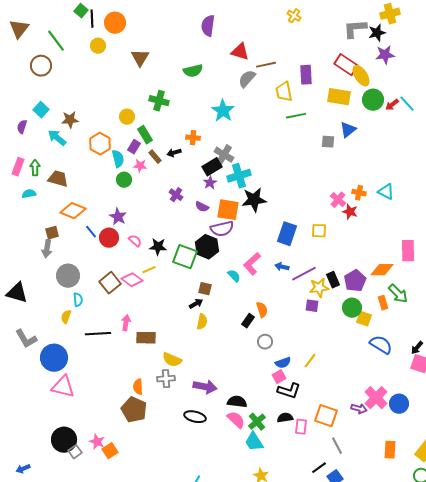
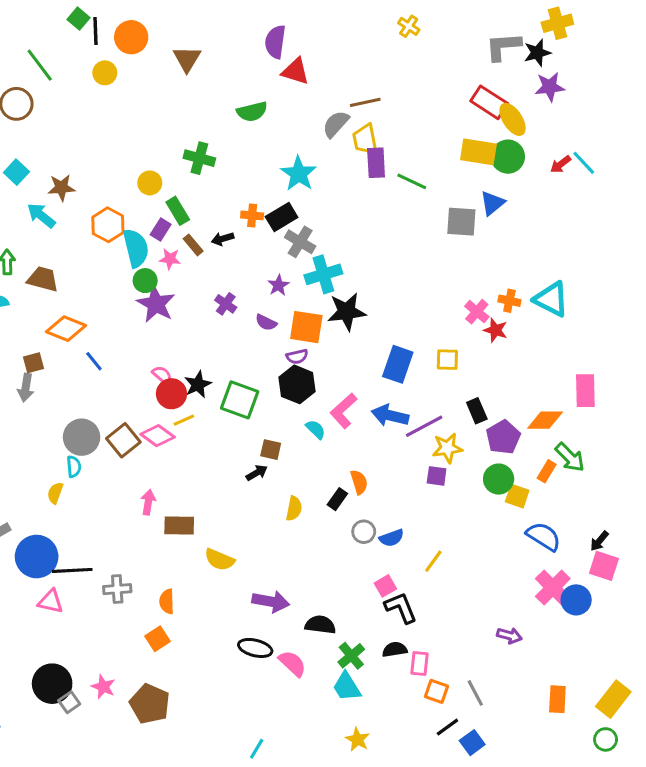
red triangle: (240, 52) -> (295, 71), moved
brown triangle: (140, 58) -> (187, 59), moved
purple rectangle: (306, 75) -> (376, 163), moved
yellow trapezoid: (284, 92) -> (365, 140), moved
green circle: (373, 100) -> (508, 157), moved
green line: (296, 116) -> (412, 181), turned 36
gray square: (328, 142) -> (461, 222), size x1.5
cyan semicircle: (118, 159) -> (136, 248), size x1.4
black rectangle: (212, 167) -> (282, 217), moved
cyan triangle: (386, 192) -> (551, 299), size x1.4
purple star: (118, 217) -> (156, 304), moved, size x1.4
purple semicircle: (222, 229) -> (297, 357), size x0.6
red circle: (109, 238) -> (171, 394), moved
black star: (158, 247) -> (198, 384), turned -30
black hexagon: (207, 247) -> (297, 384), moved
blue arrow: (282, 267) -> (390, 415), size x1.6
gray circle: (68, 276) -> (82, 437), moved
black rectangle: (333, 280) -> (477, 411), moved
orange rectangle: (383, 303) -> (547, 471), turned 48
yellow semicircle: (202, 322) -> (294, 508), moved
black line: (98, 334) -> (72, 570), moved
blue semicircle: (283, 363) -> (392, 538), moved
gray cross: (166, 379) -> (117, 589), moved
pink triangle: (63, 387) -> (51, 601), size x0.7
black L-shape: (289, 391) -> (401, 608), turned -130
pink cross: (376, 398) -> (553, 588), moved
blue circle: (399, 404) -> (576, 600), moved
brown pentagon: (134, 410) -> (150, 704), moved
orange square: (326, 416) -> (437, 691), moved, size x0.7
pink semicircle: (236, 420) -> (292, 663), moved
orange square: (110, 451) -> (158, 639), moved

